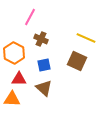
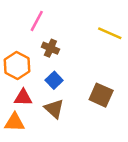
yellow line: (86, 38) -> (110, 33), moved
brown square: (77, 61) -> (101, 95), moved
blue square: (44, 65) -> (54, 80), turned -32

